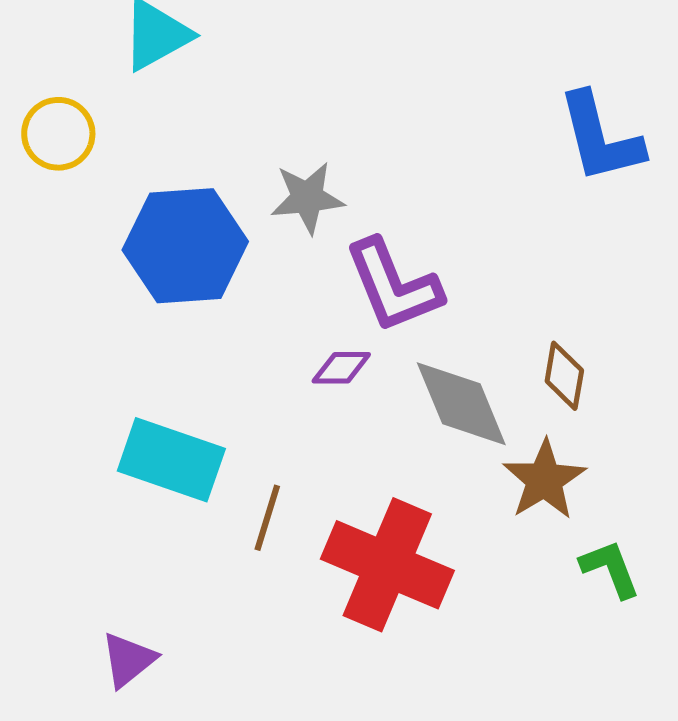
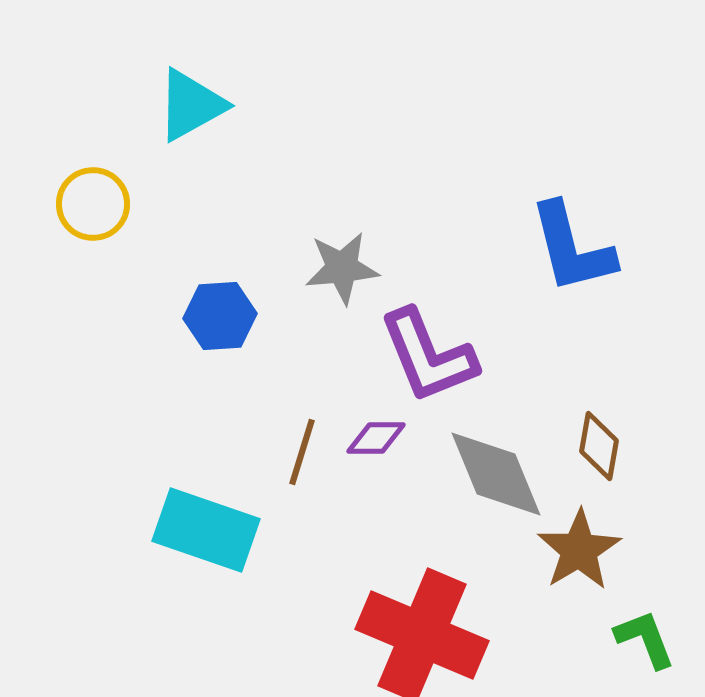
blue L-shape: (600, 138) -> (572, 248), moved
blue hexagon: (185, 246) -> (220, 316), size x0.6
brown line: (267, 518) -> (302, 452), moved

